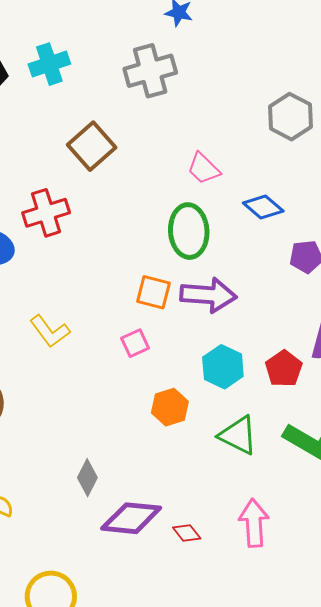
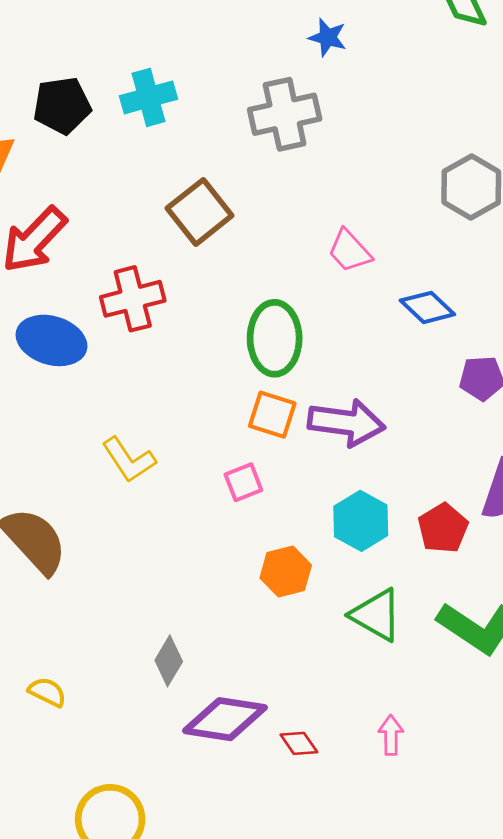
green ellipse: (189, 231) -> (275, 338), moved
pink arrow: (254, 523) -> (391, 735), size x0.6

